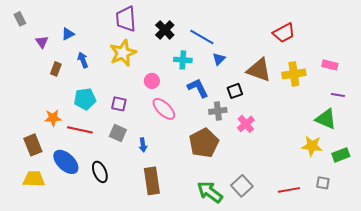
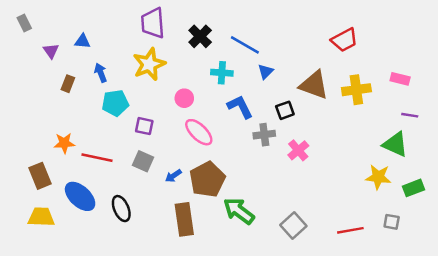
blue triangle: (68, 34) -> (82, 41), turned 32
cyan pentagon: (85, 99) -> (115, 103), moved
brown pentagon: (204, 143) -> (207, 179), moved
blue arrow: (143, 145) -> (173, 176), turned 64
green arrow: (210, 192) -> (239, 211), moved

